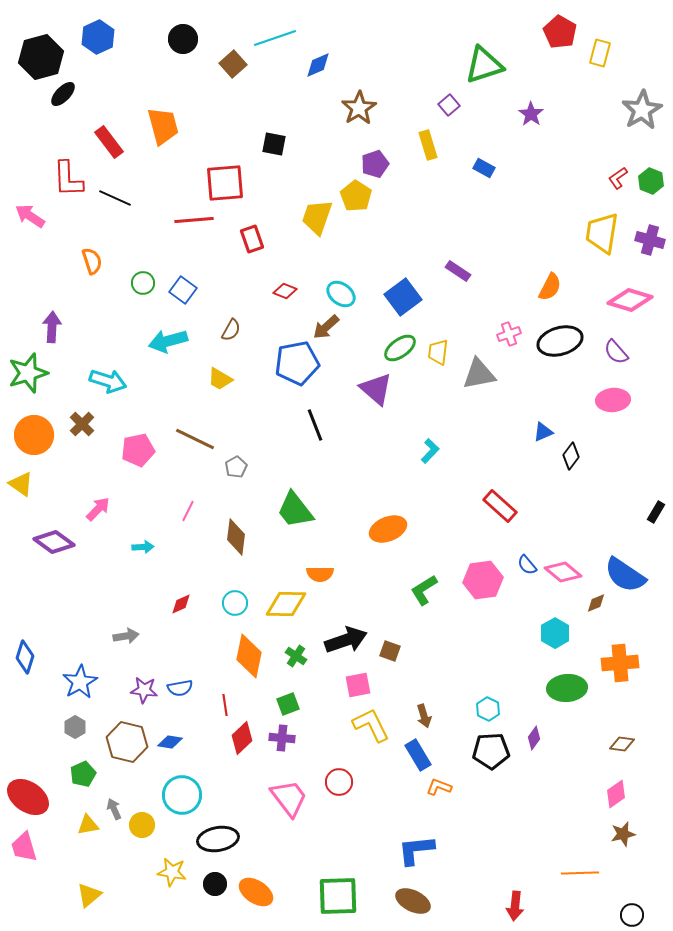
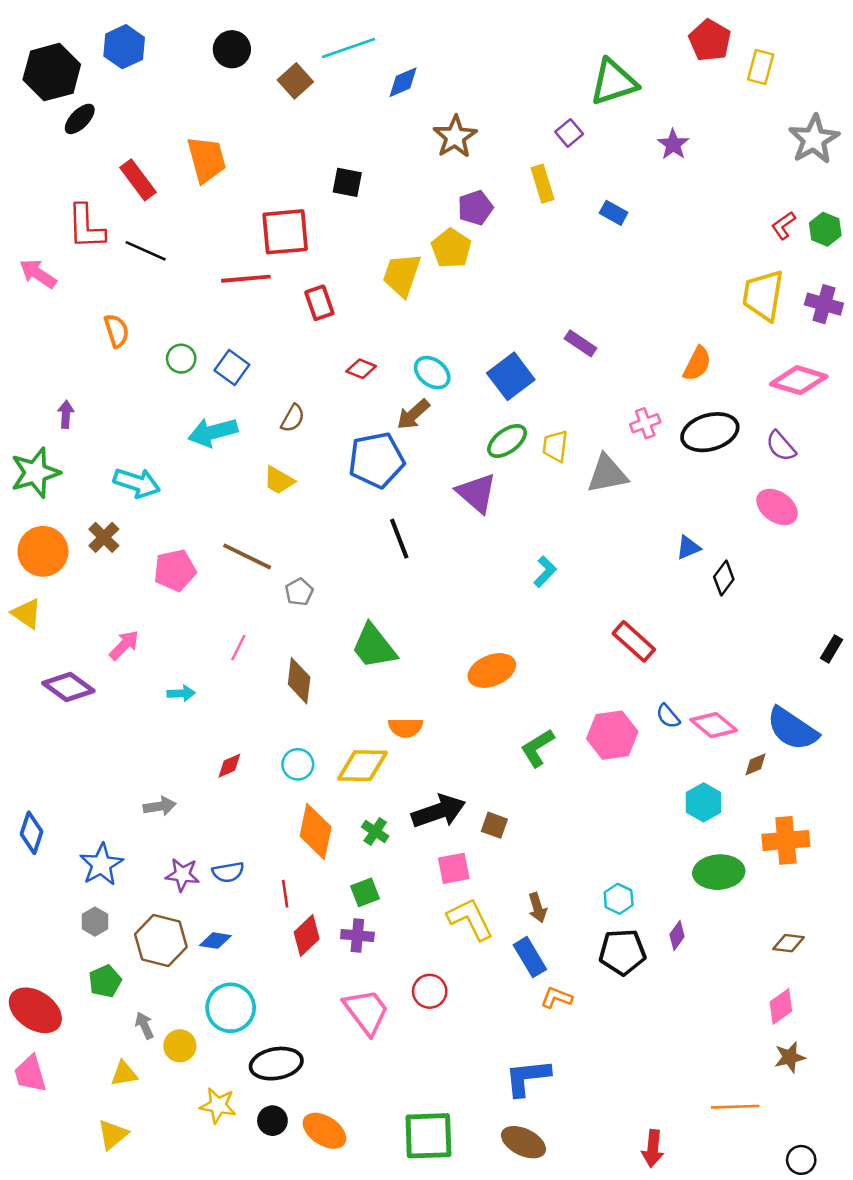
purple arrow: (52, 327) -> (66, 414), size x0.7
pink ellipse: (613, 400) -> (777, 507), turned 40
yellow triangle: (88, 825) -> (124, 1074), moved

